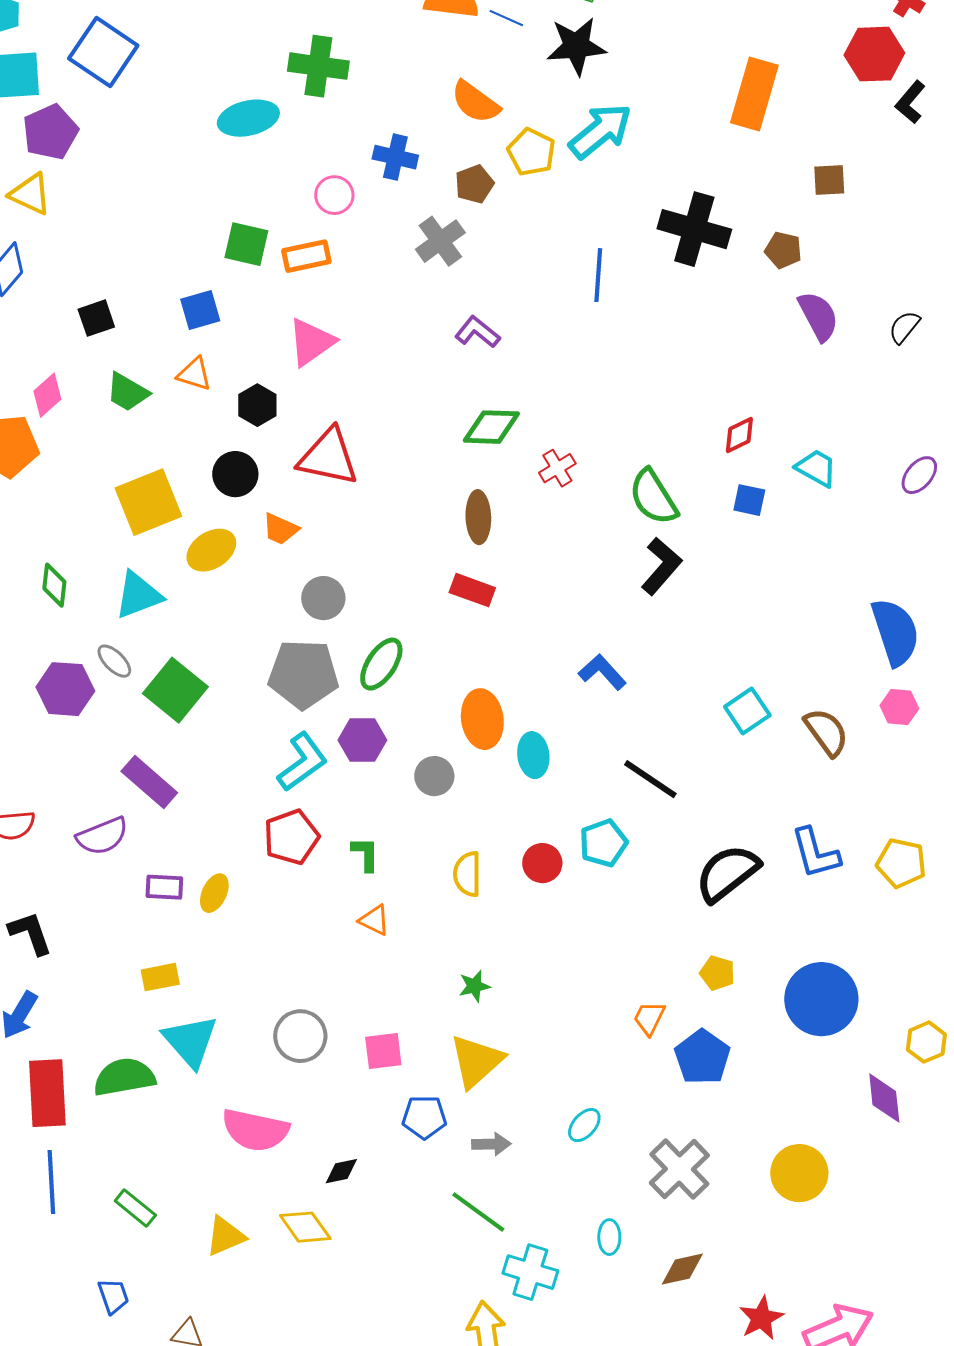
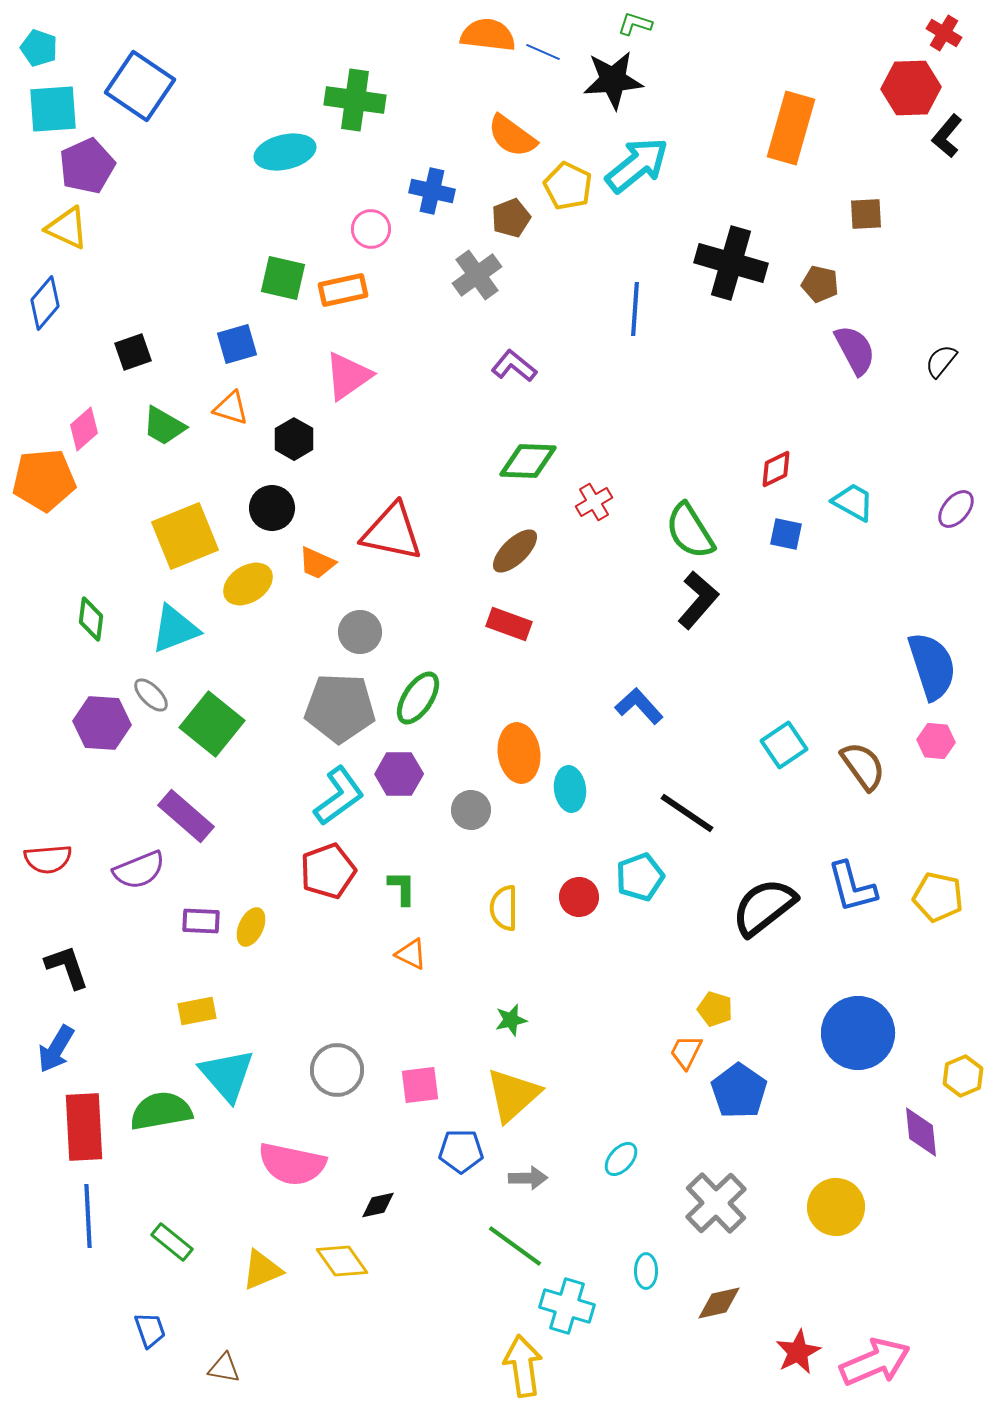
red triangle: (328, 457) -> (392, 532), moved
brown ellipse: (478, 517) -> (515, 551), turned 48
yellow pentagon: (717, 973) -> (715, 1009), moved

